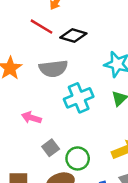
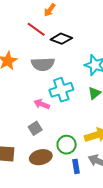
pink arrow: (31, 118) -> (42, 104), moved
green circle: (78, 158) -> (67, 145), moved

